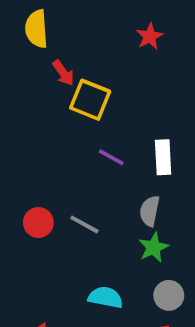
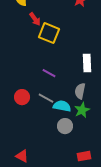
purple line: (111, 157) -> (49, 73), moved
gray circle: (169, 295) -> (65, 126), moved
cyan semicircle: (105, 297) -> (62, 106), moved

